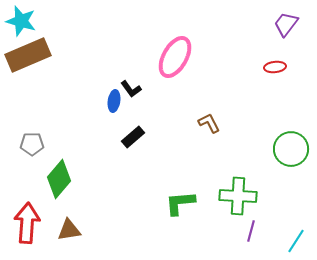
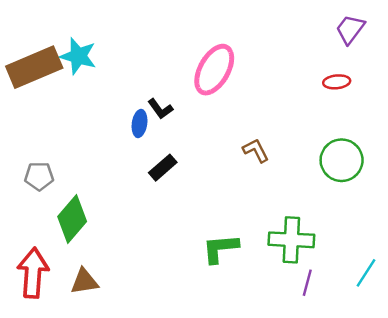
cyan star: (21, 21) -> (78, 56), moved
green circle: (291, 149) -> (342, 160), moved
cyan line: (296, 241) -> (366, 273), moved

